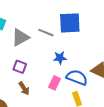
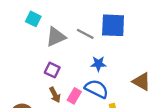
blue semicircle: (77, 77) -> (97, 89), moved
pink rectangle: (55, 83) -> (74, 96), moved

